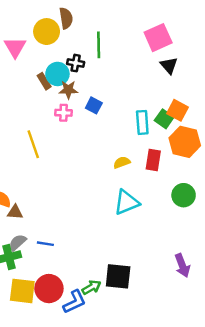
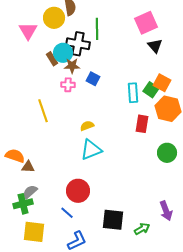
black cross: (76, 63) -> (78, 44), size x1.6
yellow semicircle: (122, 162) -> (87, 126), moved
cyan triangle: (127, 202) -> (91, 150), moved
blue line: (45, 244) -> (67, 213), moved, turned 32
green arrow: (91, 287) -> (142, 229), moved
red circle: (49, 289) -> (78, 191), moved

